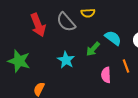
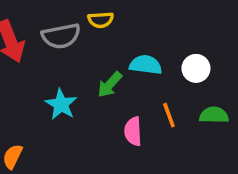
gray semicircle: (66, 22) -> (61, 36), turned -60
cyan semicircle: (113, 38) -> (146, 65), turned -30

